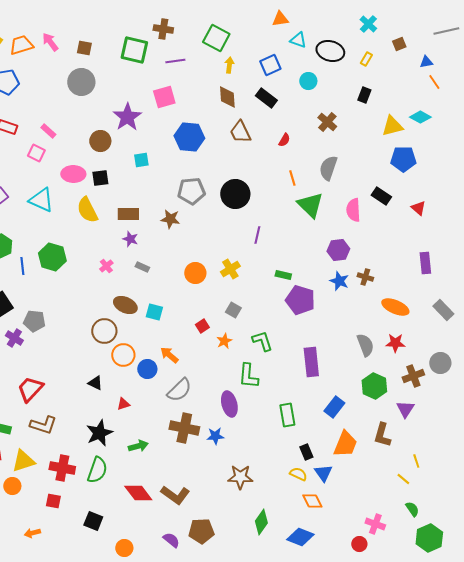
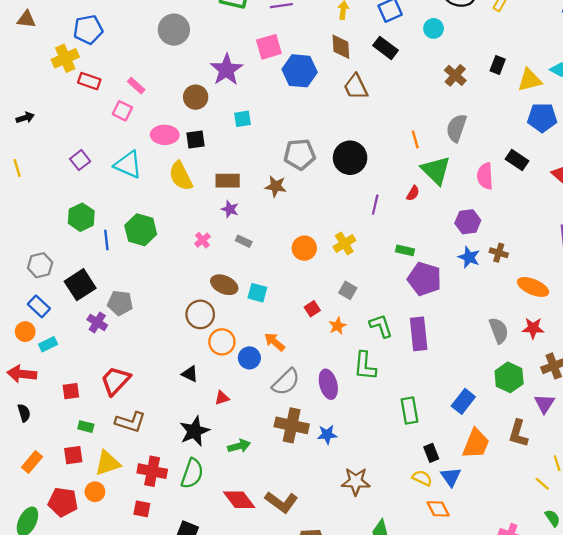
black rectangle: (364, 95) -> (498, 65), moved
blue hexagon: (189, 137) -> (300, 71), moved
red semicircle: (284, 140) -> (413, 193), moved
purple rectangle: (311, 362) -> (419, 334), moved
purple ellipse: (229, 404) -> (328, 384), moved

